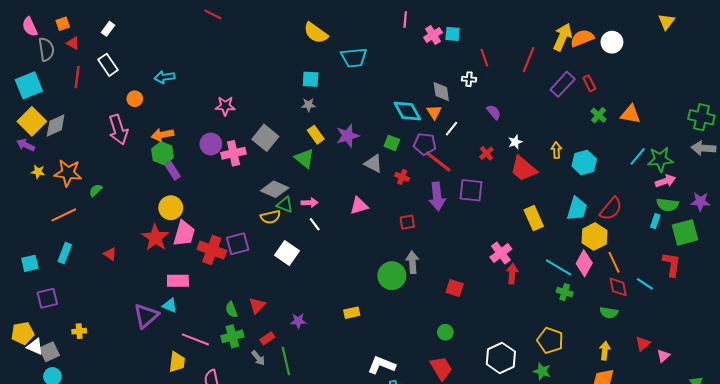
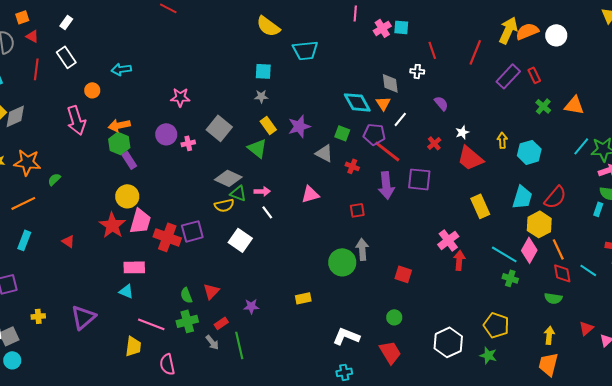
pink cross: (233, 153) -> (188, 143), size x0.6
purple triangle: (146, 316) -> (83, 317), moved
white L-shape: (382, 365) -> (346, 336), moved

